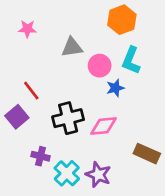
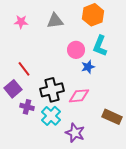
gray triangle: (72, 47) -> (55, 21), moved
purple cross: (40, 156) -> (27, 107), moved
cyan cross: (67, 173) -> (51, 116), moved

